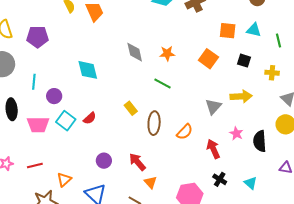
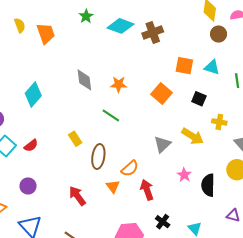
cyan diamond: (88, 70) -> (33, 95), turned 50
yellow cross: (272, 73) -> (219, 122), moved
yellow arrow: (241, 96) -> (193, 136), turned 30
red arrow: (213, 149) -> (147, 190), moved
purple circle: (104, 161) -> (28, 186), moved
orange triangle: (150, 182) -> (113, 186), moved

